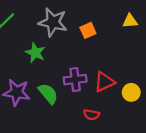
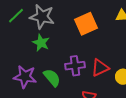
gray star: (53, 22) -> (42, 17), moved
orange square: (88, 30) -> (86, 24), size x1.6

